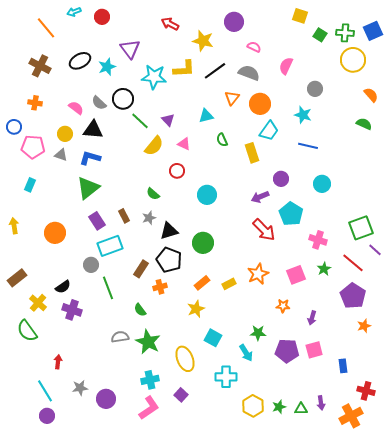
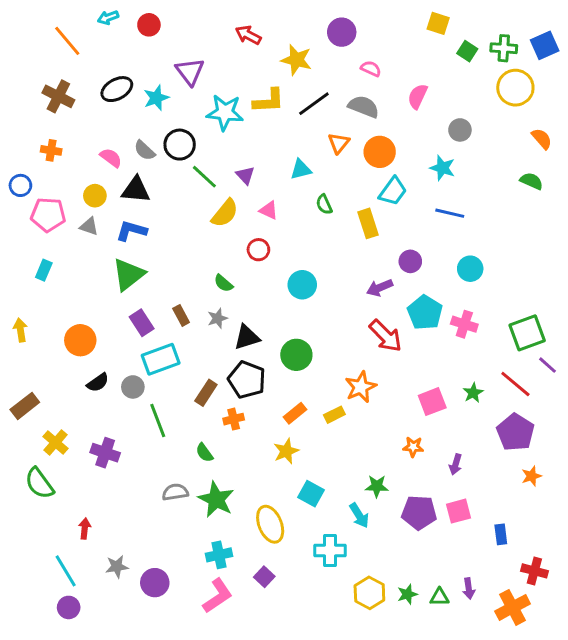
pink cross: (318, 240) -> (464, 324), moved
orange star: (258, 274) -> (361, 387), moved
black semicircle: (63, 287) -> (98, 383), moved

